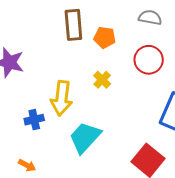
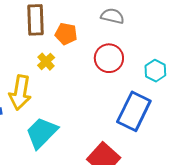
yellow cross: (102, 80) -> (46, 62), moved

